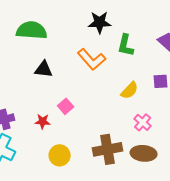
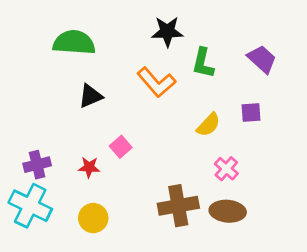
black triangle: (44, 69) -> (91, 96), turned -30
yellow circle: (60, 155) -> (93, 218), moved

